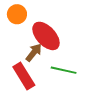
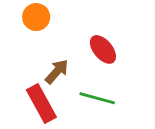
red ellipse: (46, 36) -> (103, 49), moved, size x0.7

